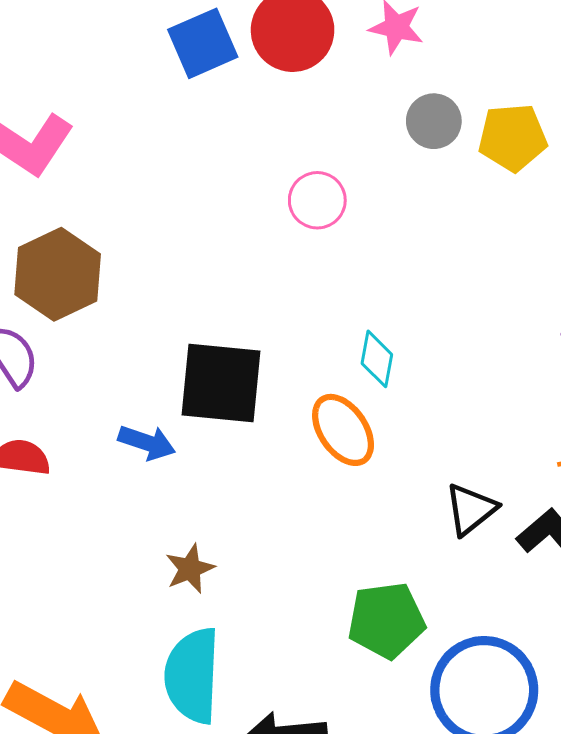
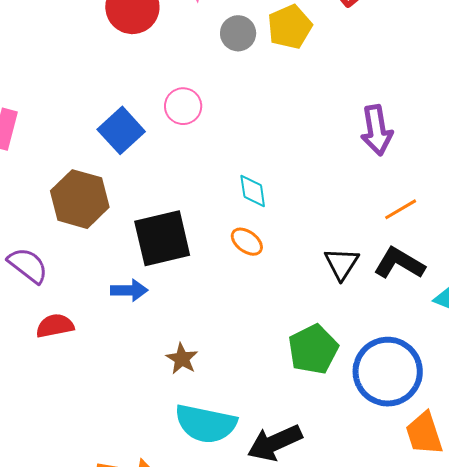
blue square: (203, 43) -> (121, 130), moved
brown hexagon: (58, 274) -> (80, 199), moved
orange ellipse: (343, 430) -> (247, 242), size x0.7
cyan semicircle: (192, 676) -> (206, 424), turned -62

